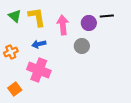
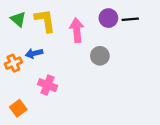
purple circle: (89, 23) -> (108, 18), moved
blue arrow: (39, 44) -> (34, 53), moved
pink cross: (39, 70) -> (48, 85), size x0.7

